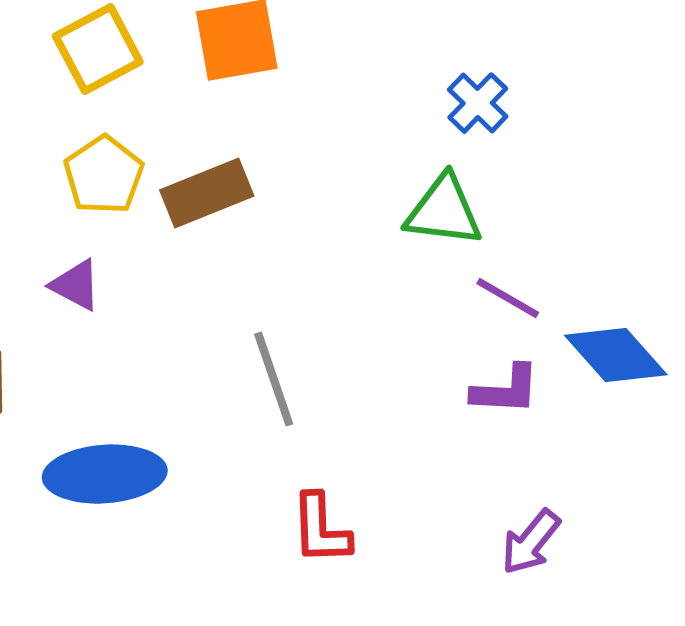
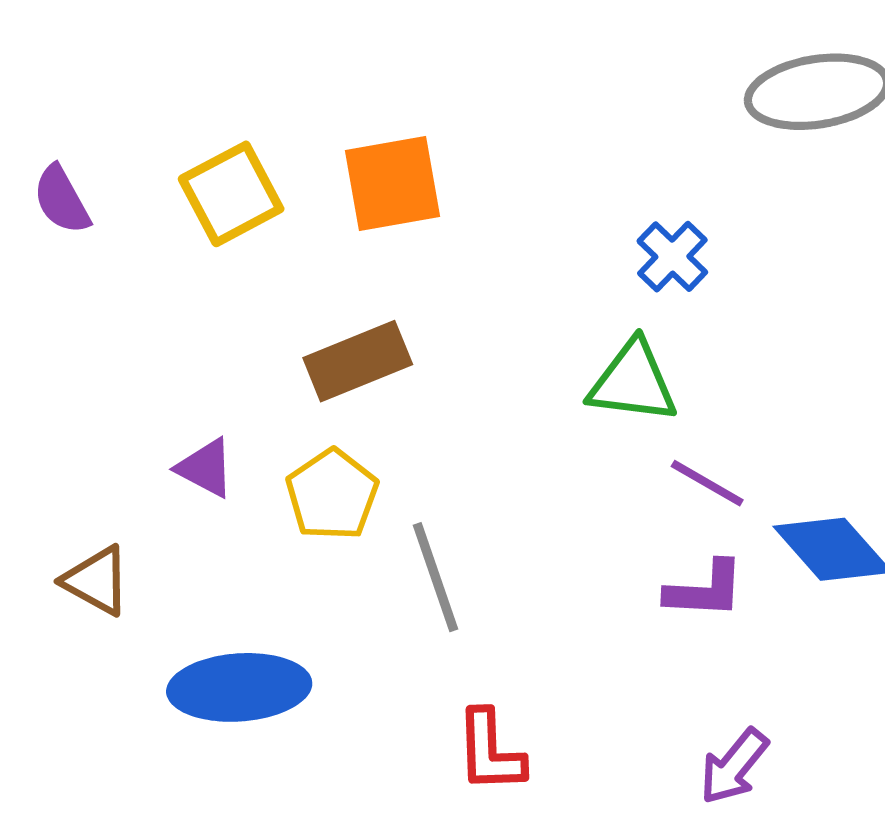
yellow pentagon: (104, 175) -> (332, 495), moved

